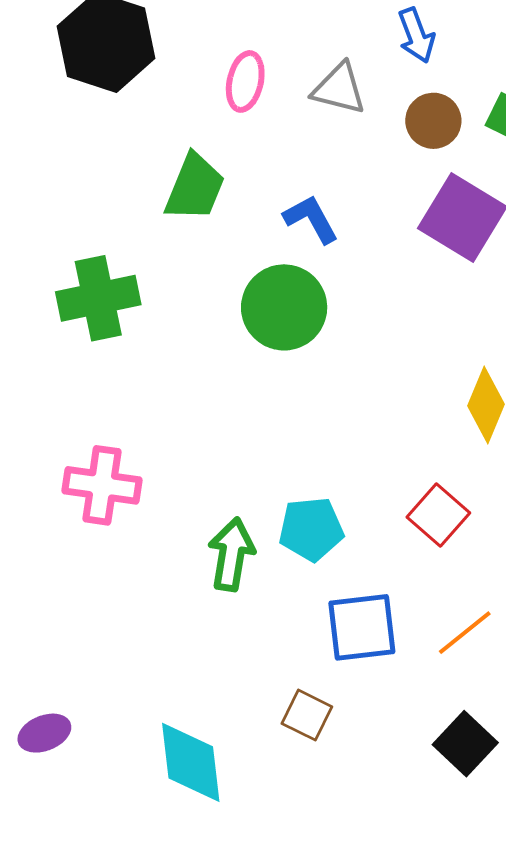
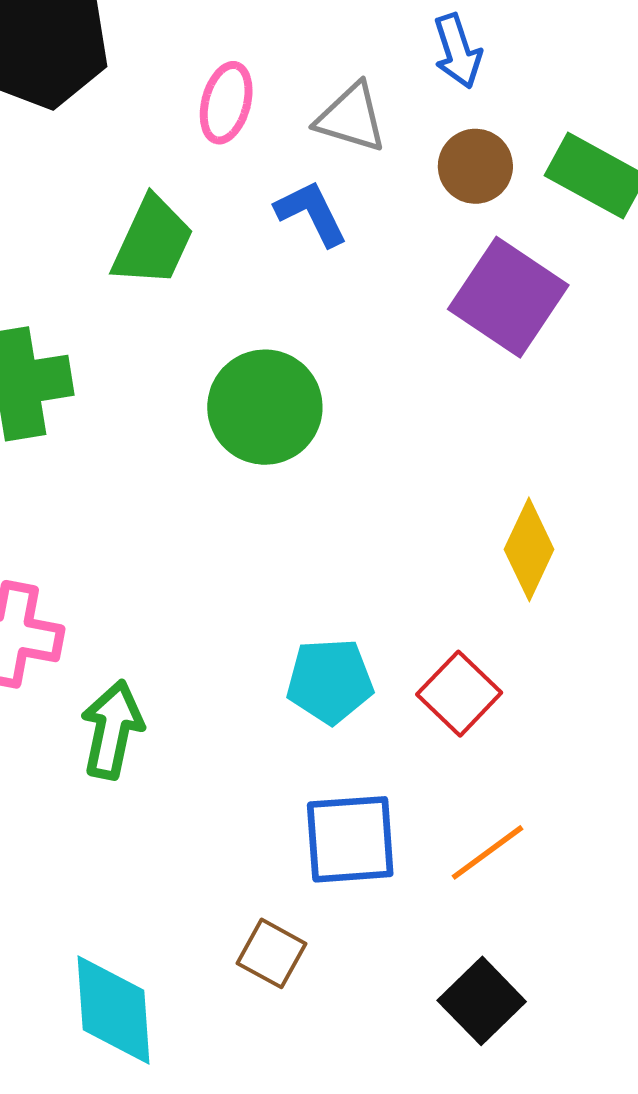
blue L-shape: (311, 219) -> (311, 213), moved
cyan pentagon: (311, 529) -> (330, 681), moved
green arrow: (231, 554) -> (112, 730), moved

